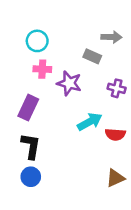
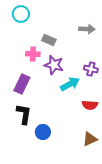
cyan circle: (37, 41) -> (21, 14), moved
gray rectangle: (92, 56) -> (49, 40), moved
cyan arrow: (90, 122) -> (70, 84), moved
blue circle: (31, 177) -> (43, 132), moved

